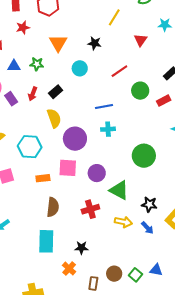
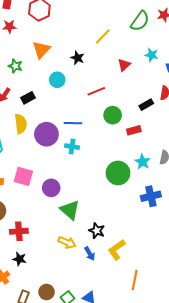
purple circle: (75, 139) -> (46, 134), moved
green circle: (144, 156) -> (118, 173), moved
red cross: (90, 209) -> (19, 231), moved

